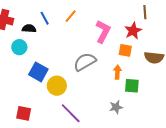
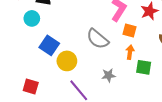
orange square: (125, 50) -> (130, 30), moved
gray semicircle: (85, 62) -> (98, 39), turned -115
gray star: (116, 107) -> (109, 75), moved

